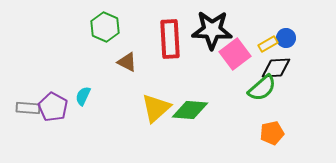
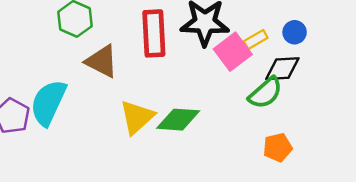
yellow rectangle: (268, 44) -> (256, 40), moved
brown triangle: (127, 62) -> (102, 61), size x1.4
cyan semicircle: (83, 96) -> (48, 103), size x2.0

